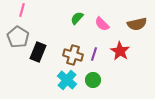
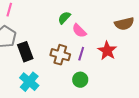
pink semicircle: (102, 24) -> (79, 31), moved
black rectangle: (38, 52) -> (25, 52), turned -42
cyan cross: (67, 80) -> (29, 82), moved

